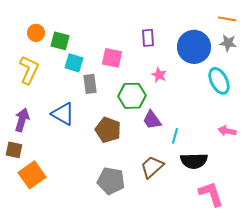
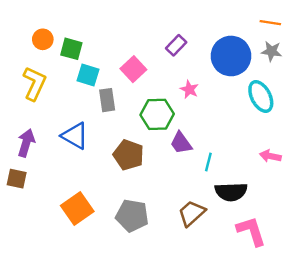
purple rectangle: (148, 38) -> (176, 45), turned 48
pink square: (112, 58) -> (133, 69), turned 35
brown trapezoid: (152, 167) -> (192, 213), moved
orange square: (32, 175) -> (77, 208), moved

